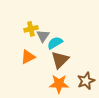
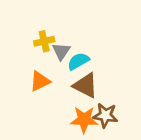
brown triangle: (60, 60) -> (85, 85), turned -48
brown star: (86, 81) -> (105, 115), moved, turned 30

